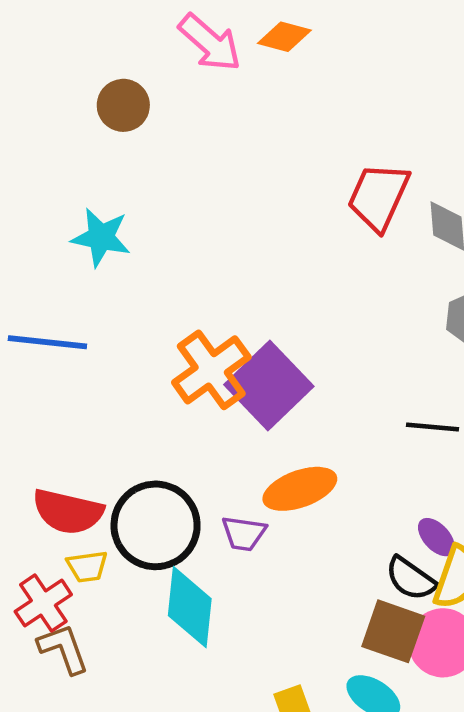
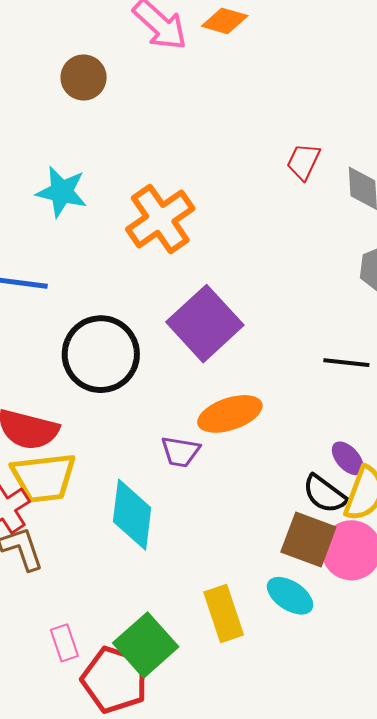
red trapezoid: (378, 197) -> (304, 162), size x0.6
orange cross: (211, 370) -> (160, 219), moved
black circle: (156, 525) -> (101, 354), moved
yellow trapezoid: (87, 567) -> (44, 478), size x1.8

